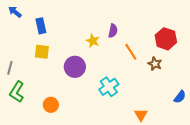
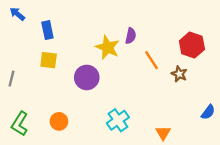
yellow star: (93, 41) -> (108, 47), size x1.5
cyan cross: (109, 87) -> (118, 120), moved
green L-shape: (17, 92) -> (20, 124), moved

